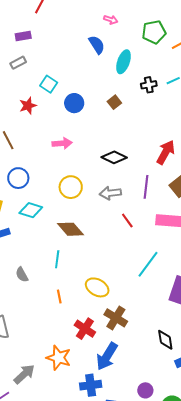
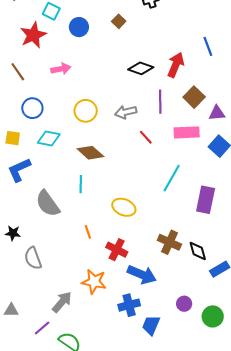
red star: (28, 106) -> (33, 35), size x1.5
pink arrow: (62, 143) -> (61, 69), moved
black diamond: (114, 157) -> (141, 68), moved
gray semicircle: (22, 275) -> (48, 204), size x1.8
orange line: (59, 297) -> (88, 232), moved
brown cross: (116, 318) -> (169, 242), moved
blue arrow: (107, 356) -> (142, 275), turned -92

